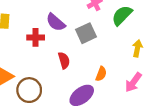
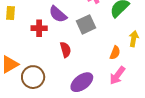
orange semicircle: (101, 74) -> (115, 53), moved
pink arrow: (133, 82) -> (117, 76), moved

